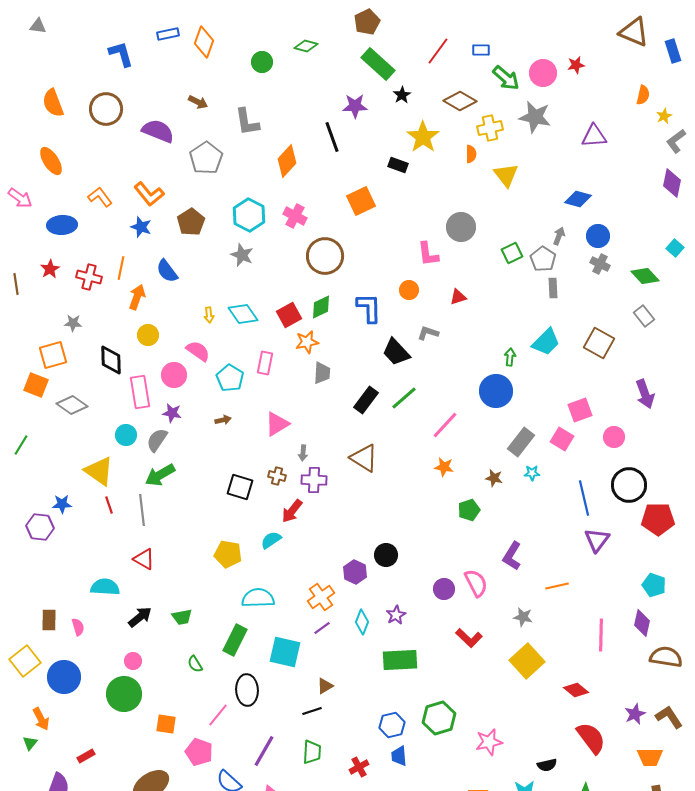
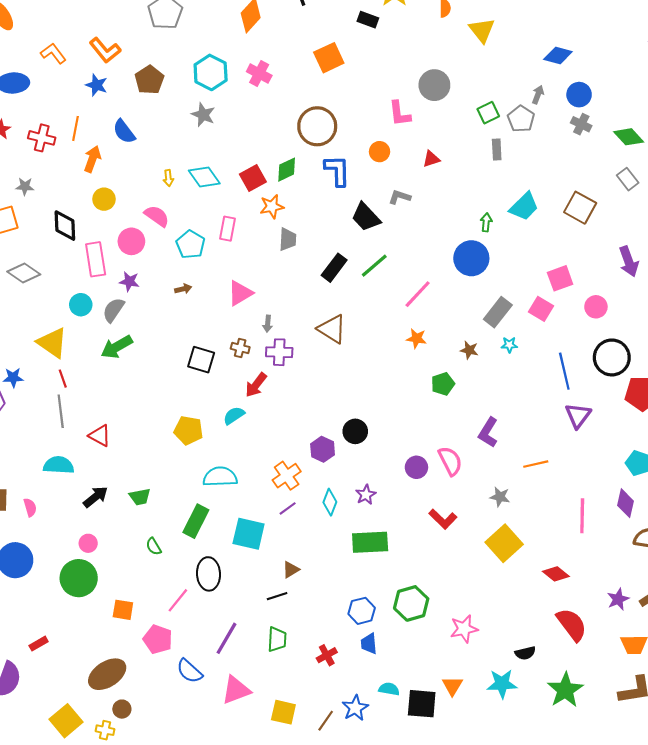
brown circle: (325, 256) -> (317, 126), moved
gray rectangle: (553, 288) -> (497, 150), moved
gray line: (142, 510) -> (61, 411), moved

